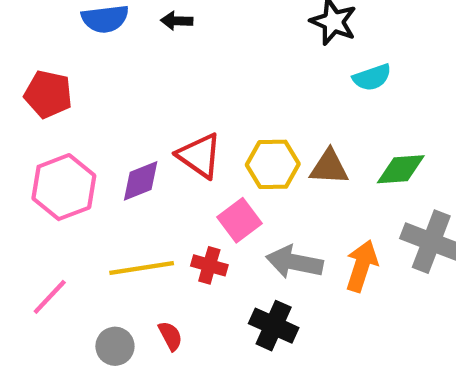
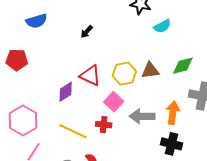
black arrow: (177, 21) -> (87, 32), moved, turned -40
pink hexagon: (64, 187) -> (23, 120), moved
yellow line: (142, 268) -> (73, 131), turned 44
black cross: (274, 326) -> (172, 144), moved

